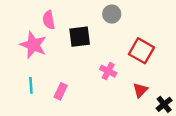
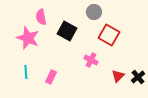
black square: (80, 37) -> (67, 31), turned 36
red square: (141, 51) -> (109, 35), moved
black cross: (164, 104) -> (138, 77), moved

